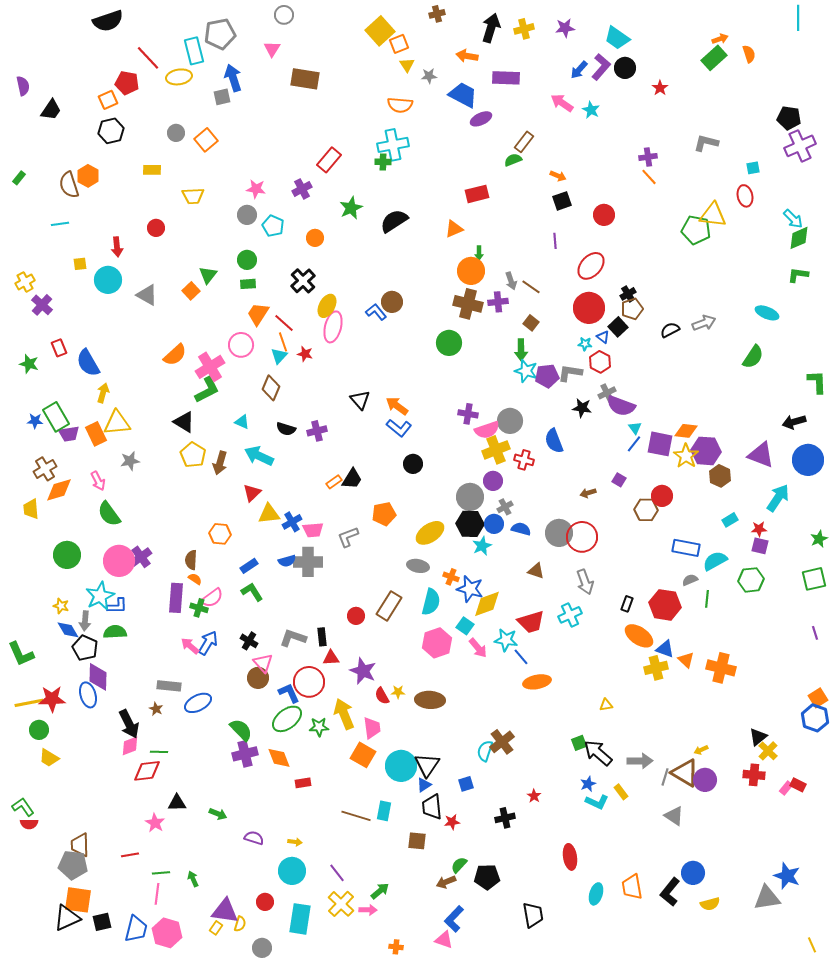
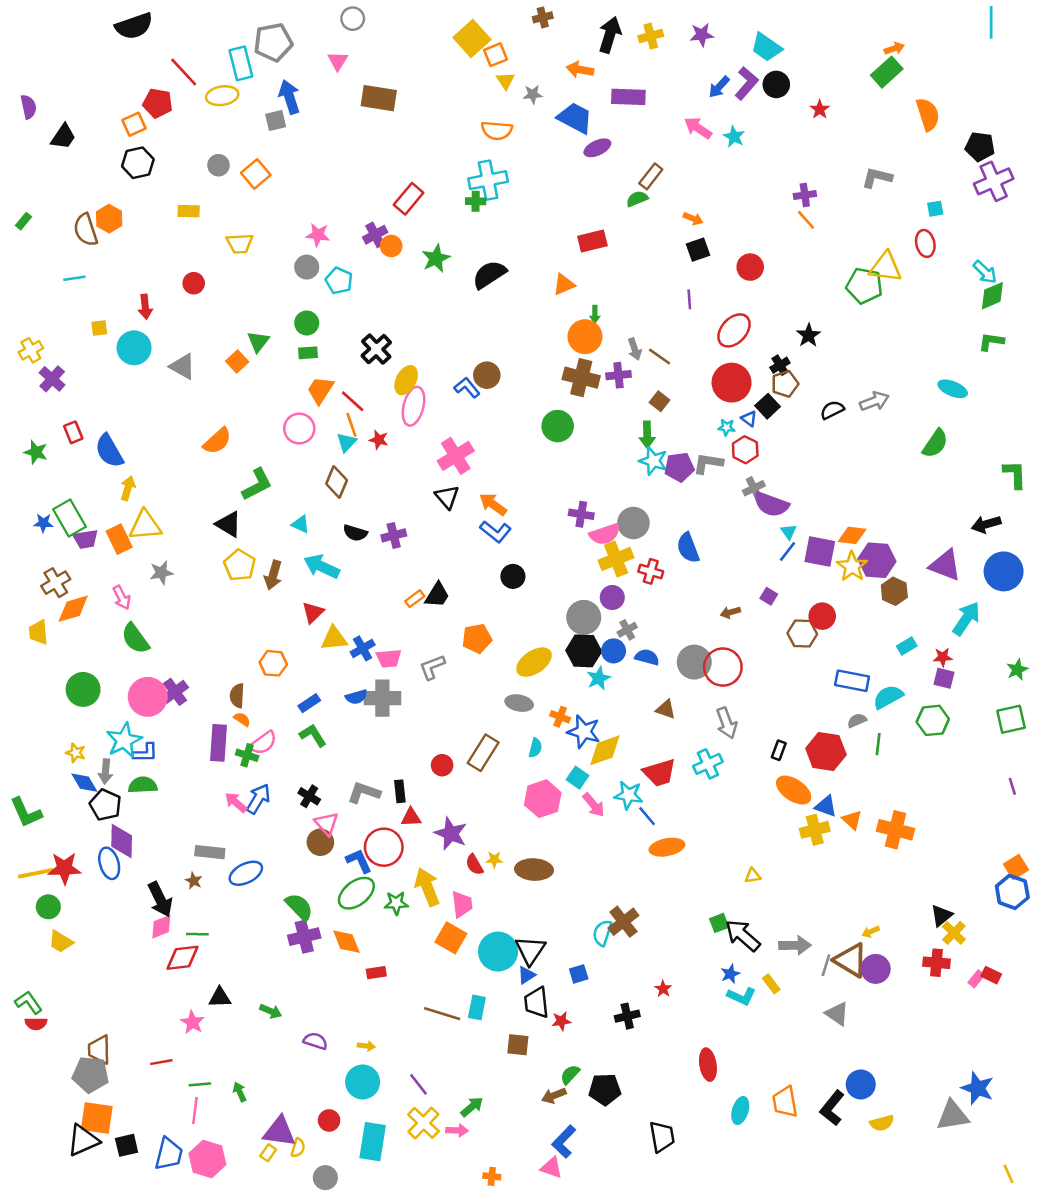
orange semicircle: (749, 54) -> (928, 114), moved, size x1.5
orange circle: (315, 238) -> (391, 246), moved
pink cross: (210, 367) -> (456, 456), moved
black star: (582, 408) -> (809, 335), moved, turned 30
cyan semicircle: (431, 602) -> (535, 748), size x0.6

